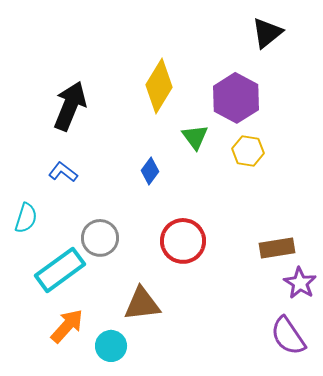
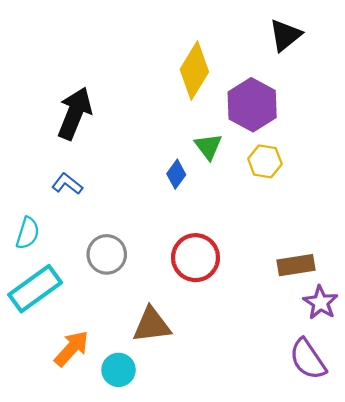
yellow diamond: (159, 86) -> (194, 71), moved
blue diamond: (150, 171) -> (176, 174), moved
cyan rectangle: (60, 270) -> (35, 289), moved

